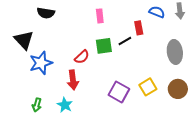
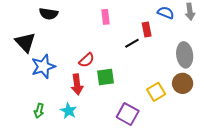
green square: (104, 46) -> (106, 77), moved
brown circle: (178, 89) -> (183, 83), moved
purple square: (119, 92) -> (128, 114), moved

